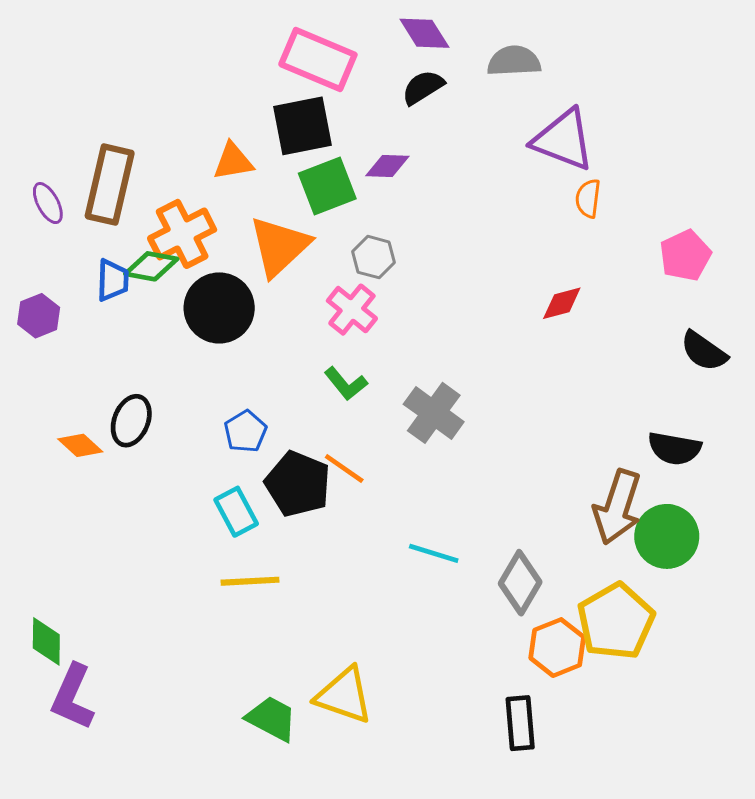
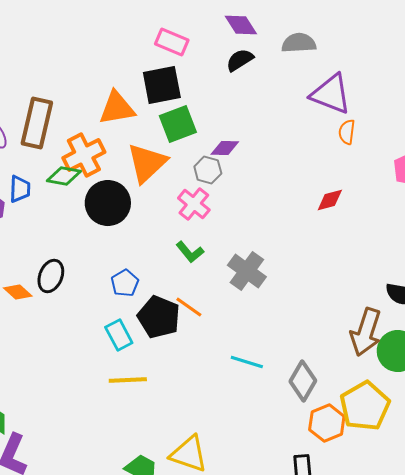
pink rectangle: (318, 60) -> (172, 42), size x0.7
orange triangle: (233, 161) -> (117, 108), size x1.4
purple diamond: (387, 166) -> (225, 148), moved
blue trapezoid: (113, 280) -> (20, 189), moved

